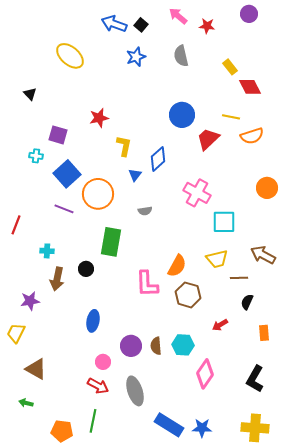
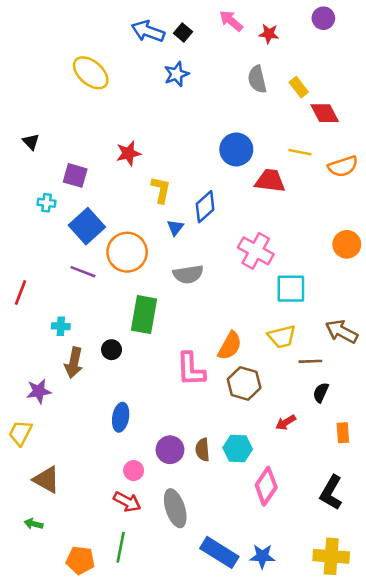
gray semicircle: (181, 56) -> (257, 79), moved
black triangle: (30, 94) -> (31, 142), moved
orange semicircle: (252, 136) -> (343, 166), moved
red trapezoid: (208, 139) -> (270, 181), turned 50
gray semicircle: (145, 211) -> (188, 274), size x1.6

